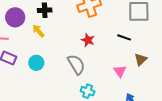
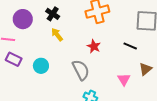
black cross: (45, 10) -> (53, 14), turned 32
yellow arrow: (38, 31) -> (57, 35), moved

